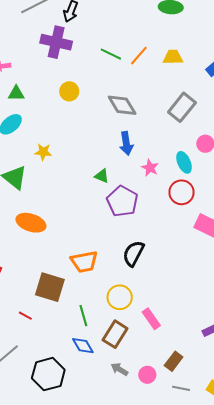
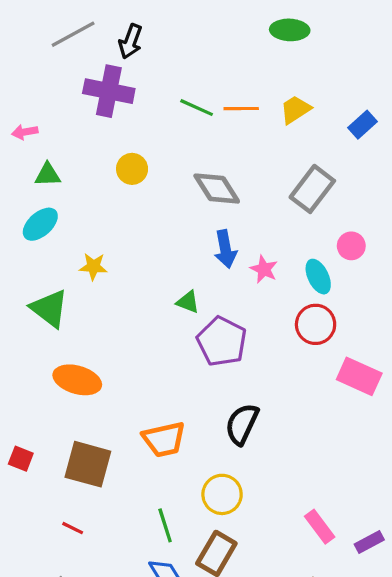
orange line: (139, 56) -> (241, 109), turned 50
yellow trapezoid: (173, 57) -> (295, 110), turned -30
pink star: (150, 168) -> (264, 269), moved
brown square: (50, 287) -> (88, 464), moved
pink rectangle: (151, 319) -> (320, 527), moved

